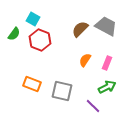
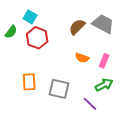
orange semicircle: (85, 60) -> (82, 58), turned -104
orange rectangle: (32, 84) -> (29, 82), turned 66

